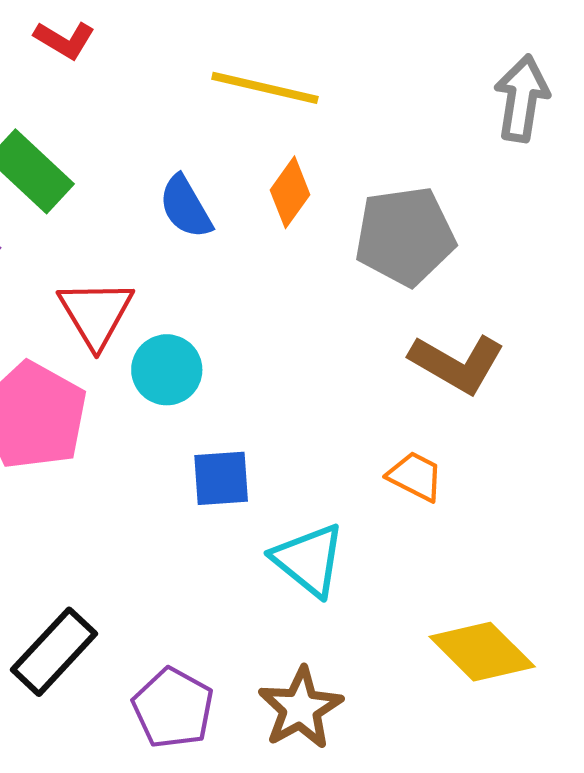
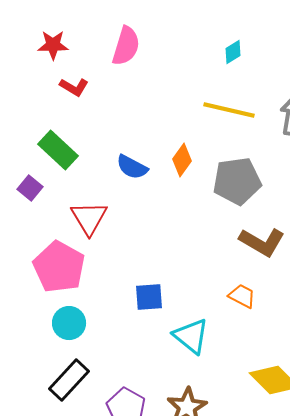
yellow line: (265, 88) -> (229, 110), moved
blue semicircle: (186, 207) -> (132, 167), turned -32
cyan circle: (167, 370) -> (69, 323), moved

